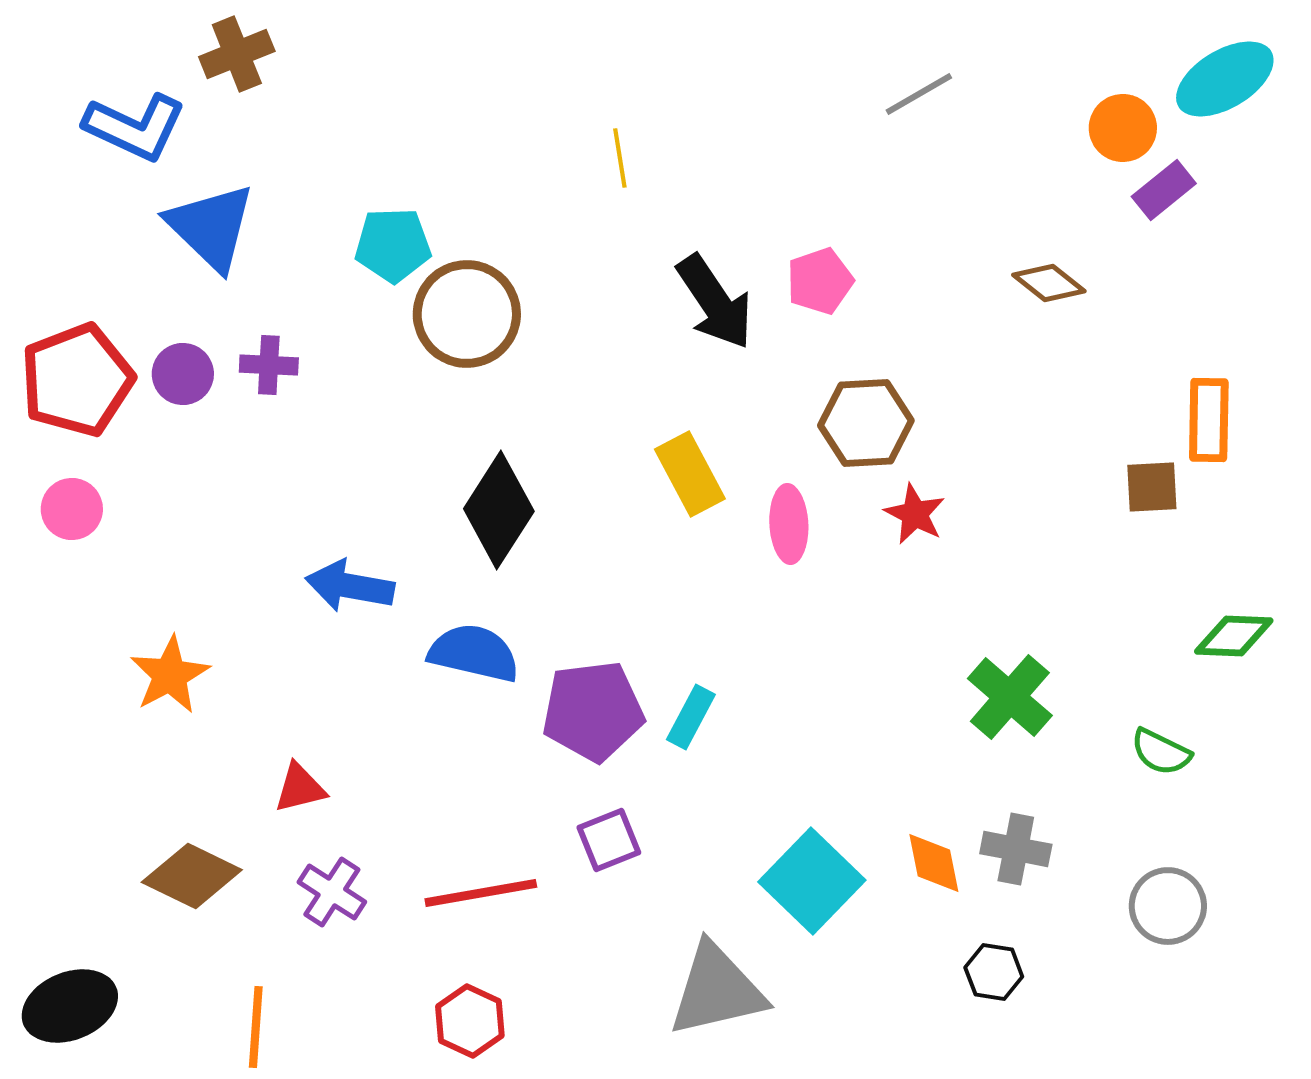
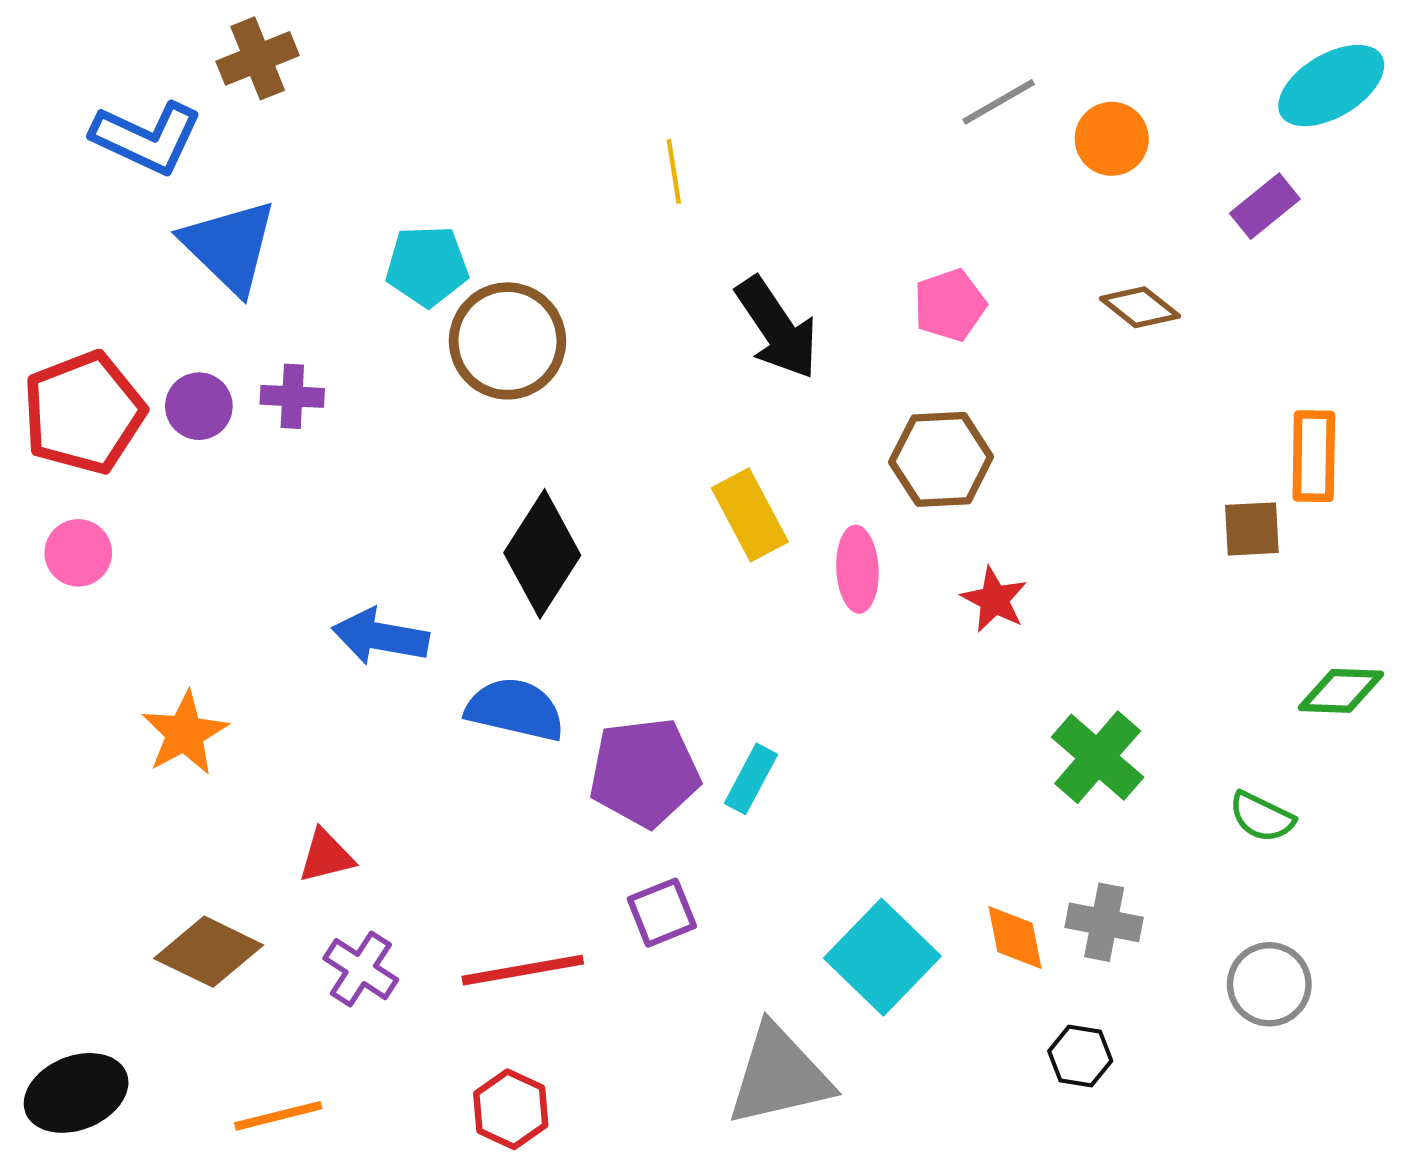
orange circle: (1123, 128) -> (1112, 139), moved
pink pentagon: (820, 281) -> (950, 305), moved
red star: (915, 514) -> (994, 600), moved
orange line: (256, 1027) -> (278, 1116), turned 72

